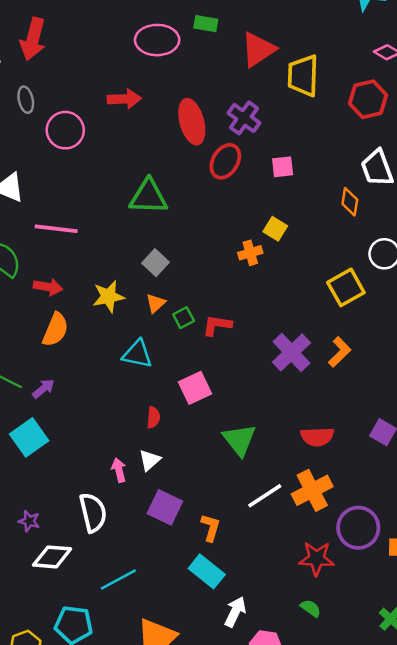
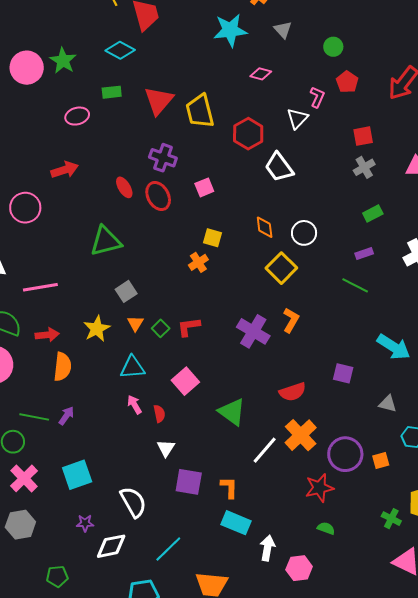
pink ellipse: (157, 40) -> (77, 116), size x0.7
red hexagon: (368, 99) -> (248, 134), moved
red ellipse: (192, 122) -> (124, 187), moved, size x0.6
red ellipse: (225, 161) -> (158, 196), turned -44
orange diamond: (350, 202) -> (265, 227), moved
gray square: (156, 263) -> (126, 291), turned 30
cyan square: (29, 437) -> (77, 475), moved, turned 32
pink arrow: (119, 470) -> (135, 405), moved

